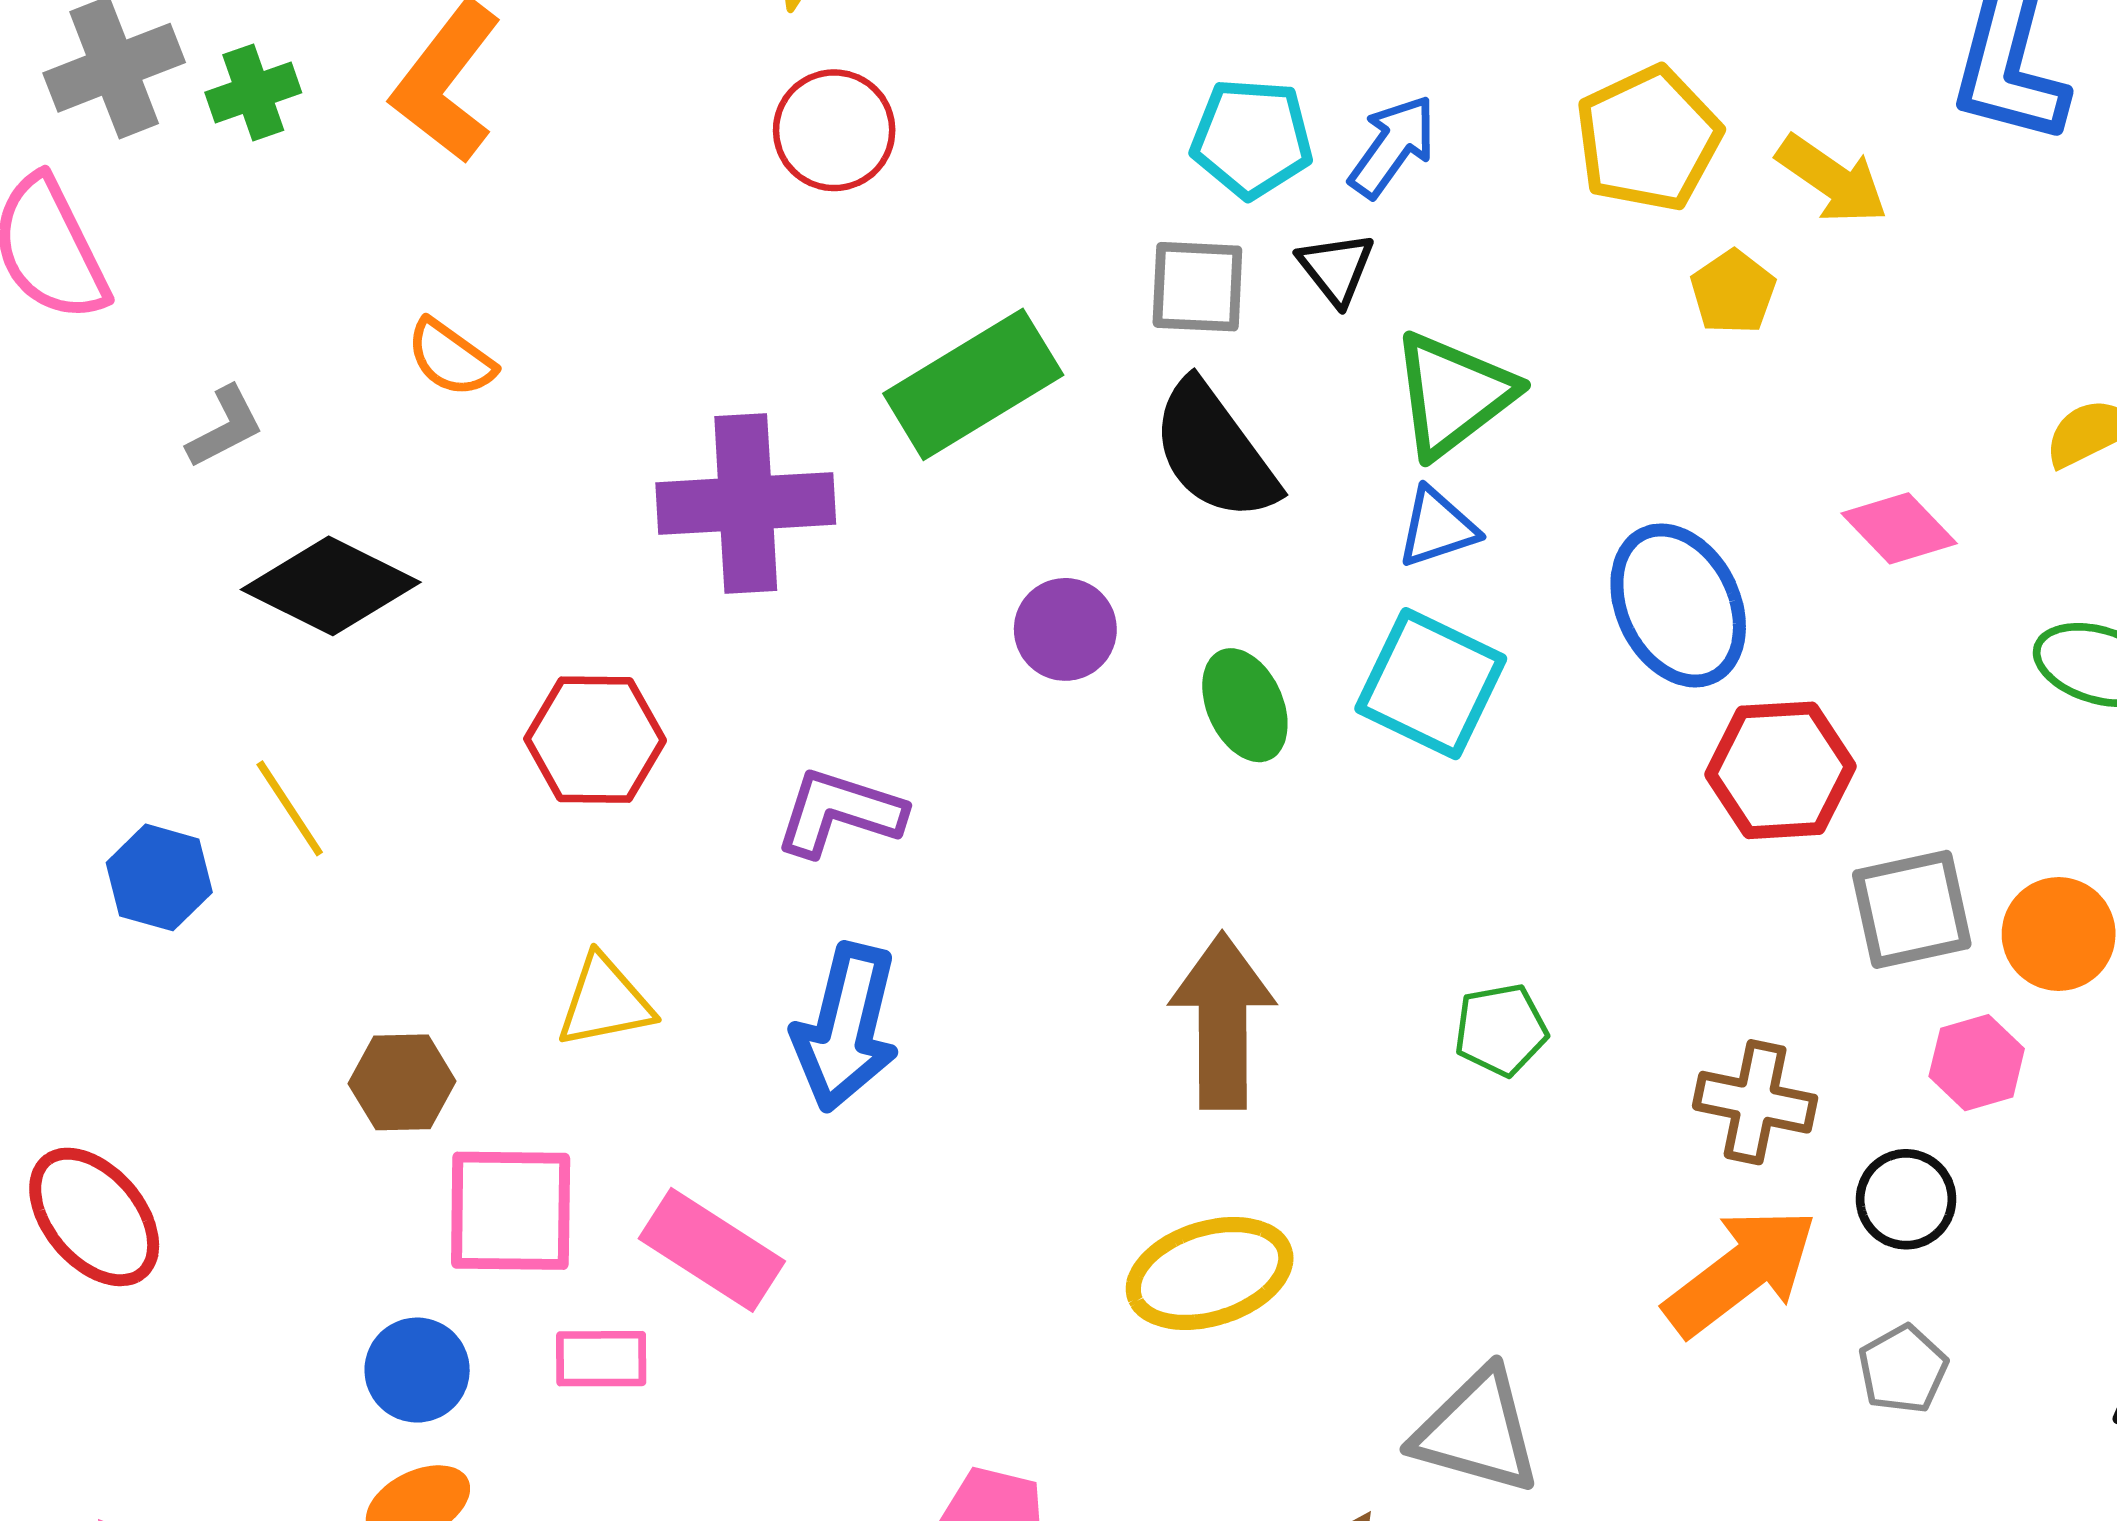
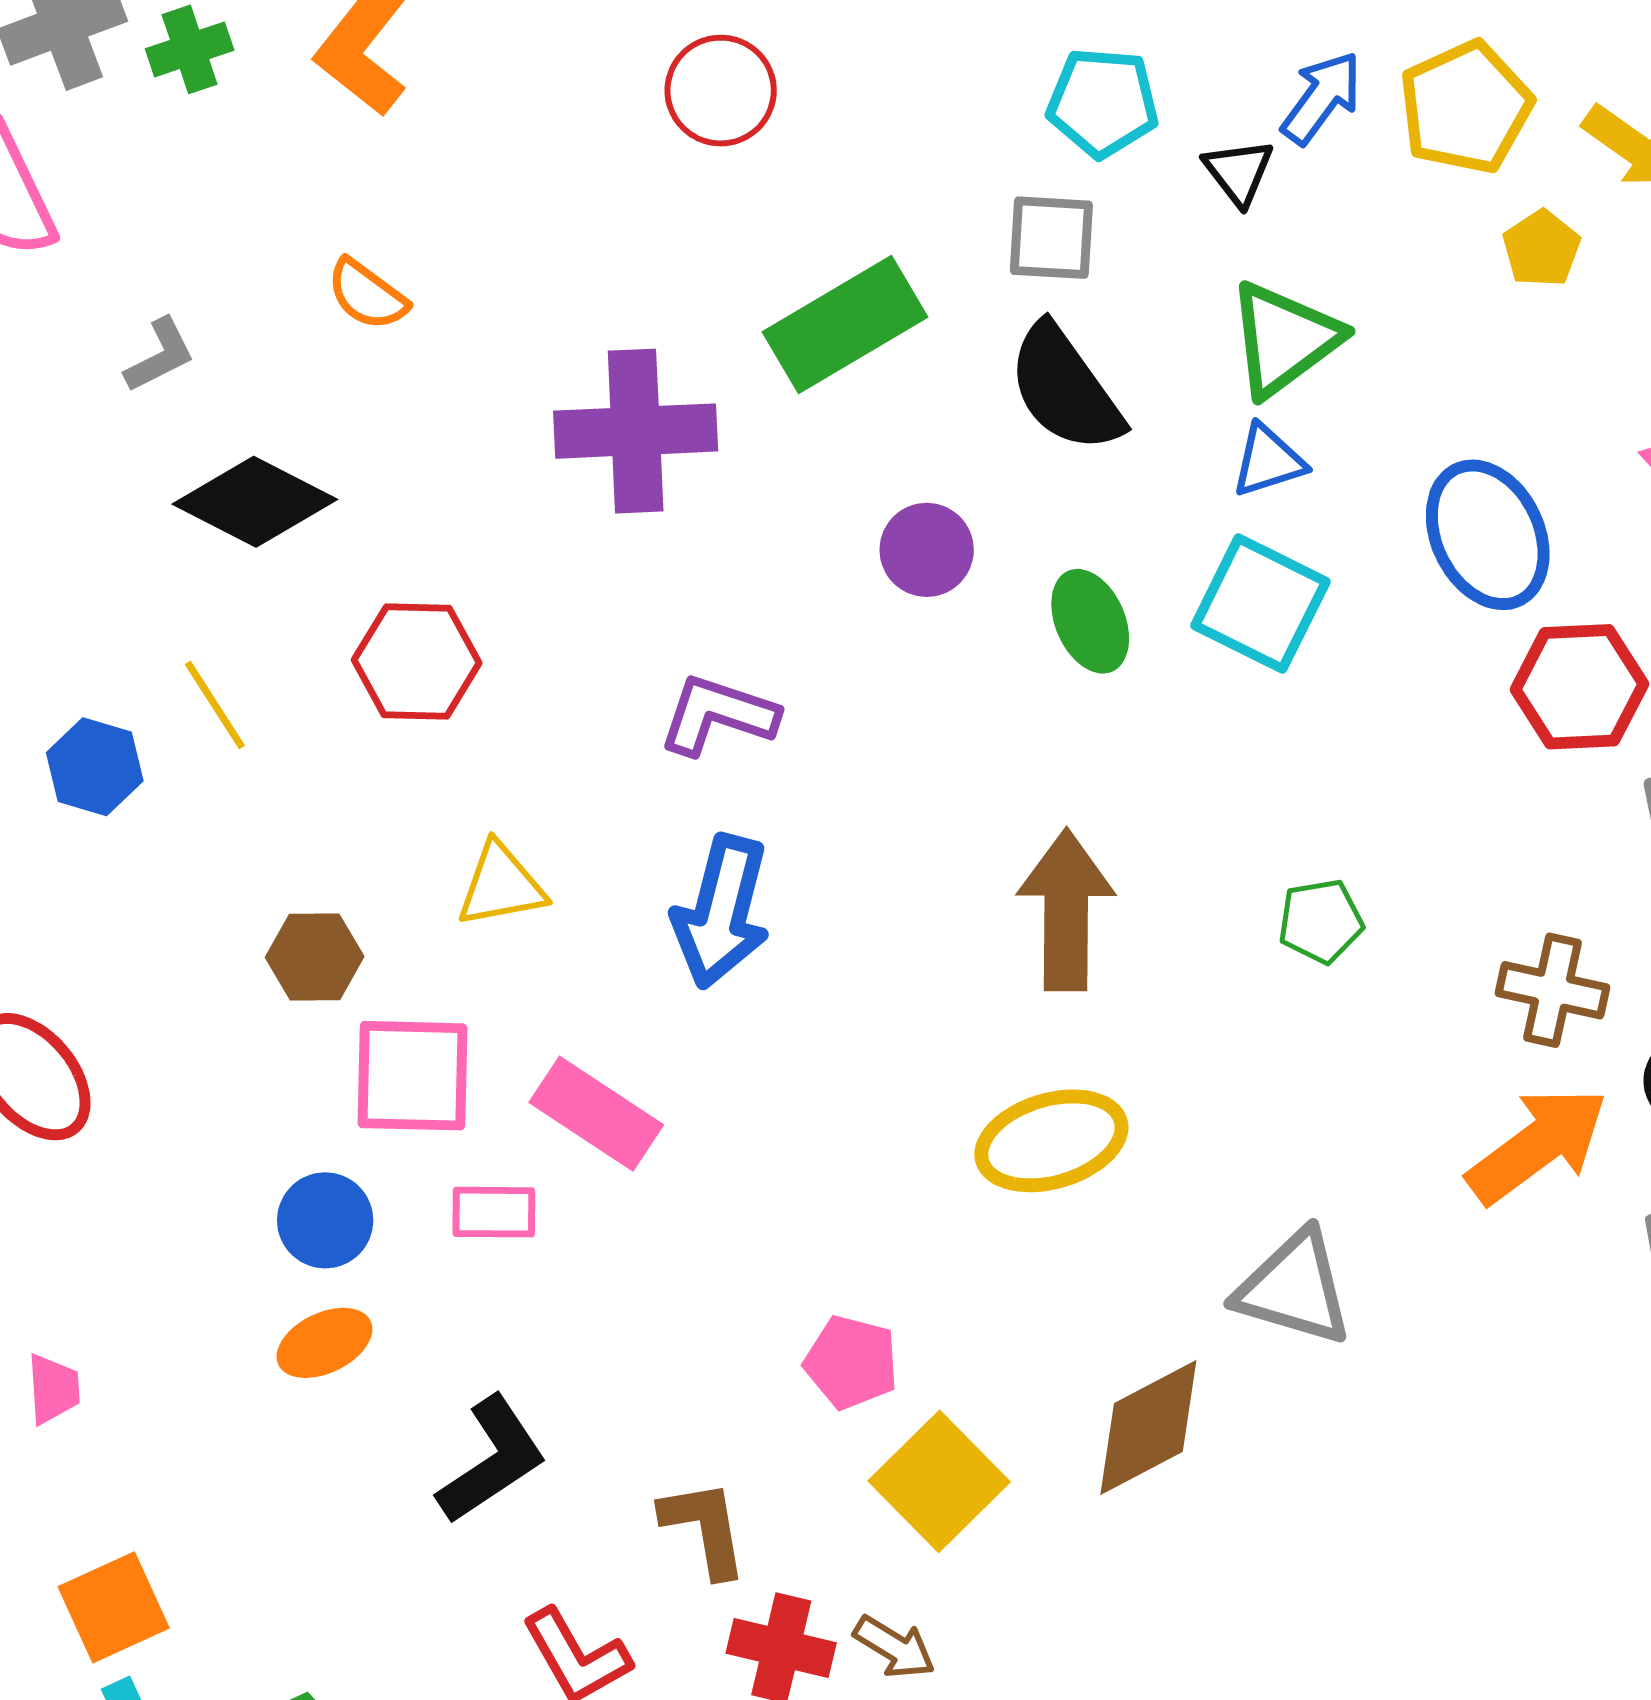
blue arrow: (1393, 146) -> (1321, 98), moved
black triangle: (1336, 268) -> (1239, 172), moved
red hexagon: (595, 740) -> (417, 661), moved

